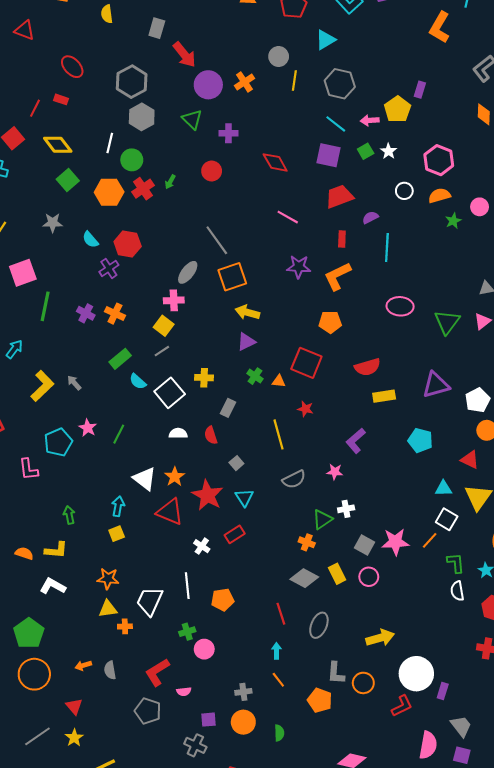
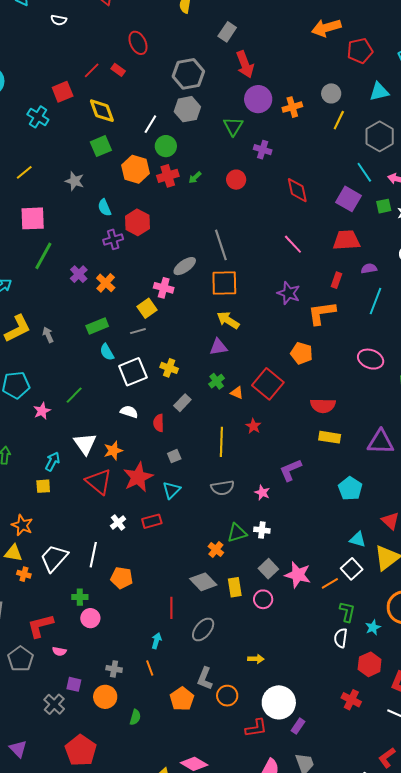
pink star: (88, 428) -> (42, 411), moved
yellow arrow: (380, 638) -> (256, 659), size x0.6

